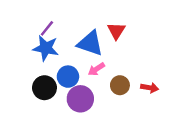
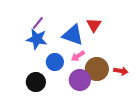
brown circle: (120, 85) -> (97, 69), size x1.5
black circle: (44, 88) -> (36, 82), moved
purple circle: (80, 99) -> (80, 80), moved

